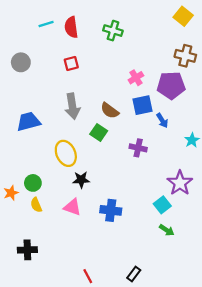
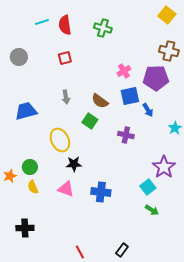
gray arrow: (72, 106) -> (66, 97), size x0.6

